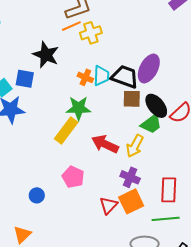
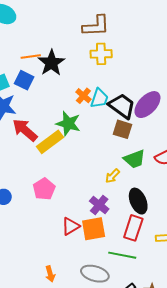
orange line: (71, 26) -> (31, 57), moved
black ellipse: (156, 106) -> (138, 201), moved
red arrow: (105, 144) -> (25, 130), moved
yellow arrow: (135, 146) -> (112, 176), size x0.7

